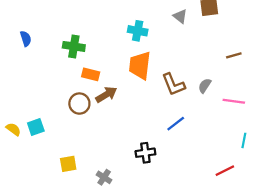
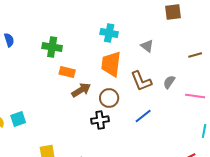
gray triangle: (180, 16) -> (147, 46), moved
brown circle: (79, 104) -> (109, 98), moved
black cross: (145, 153) -> (100, 120), moved

